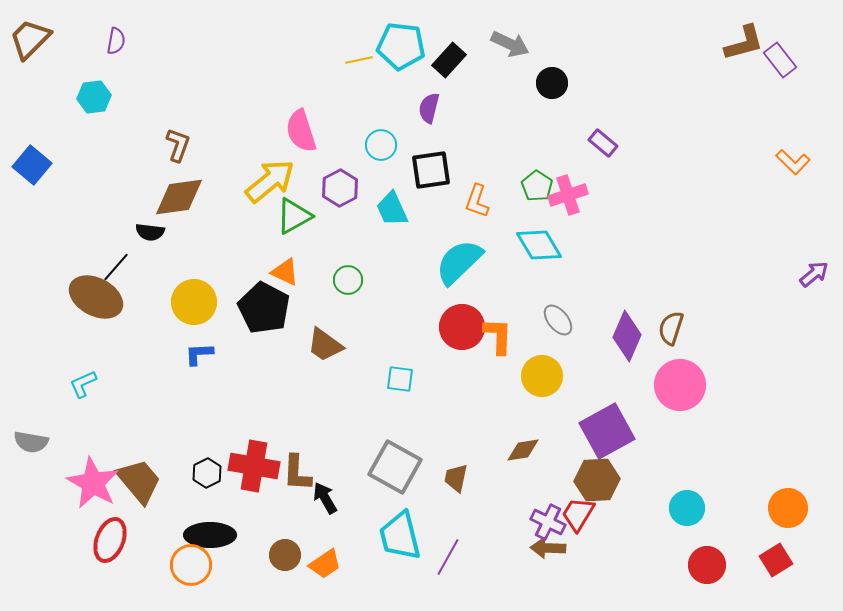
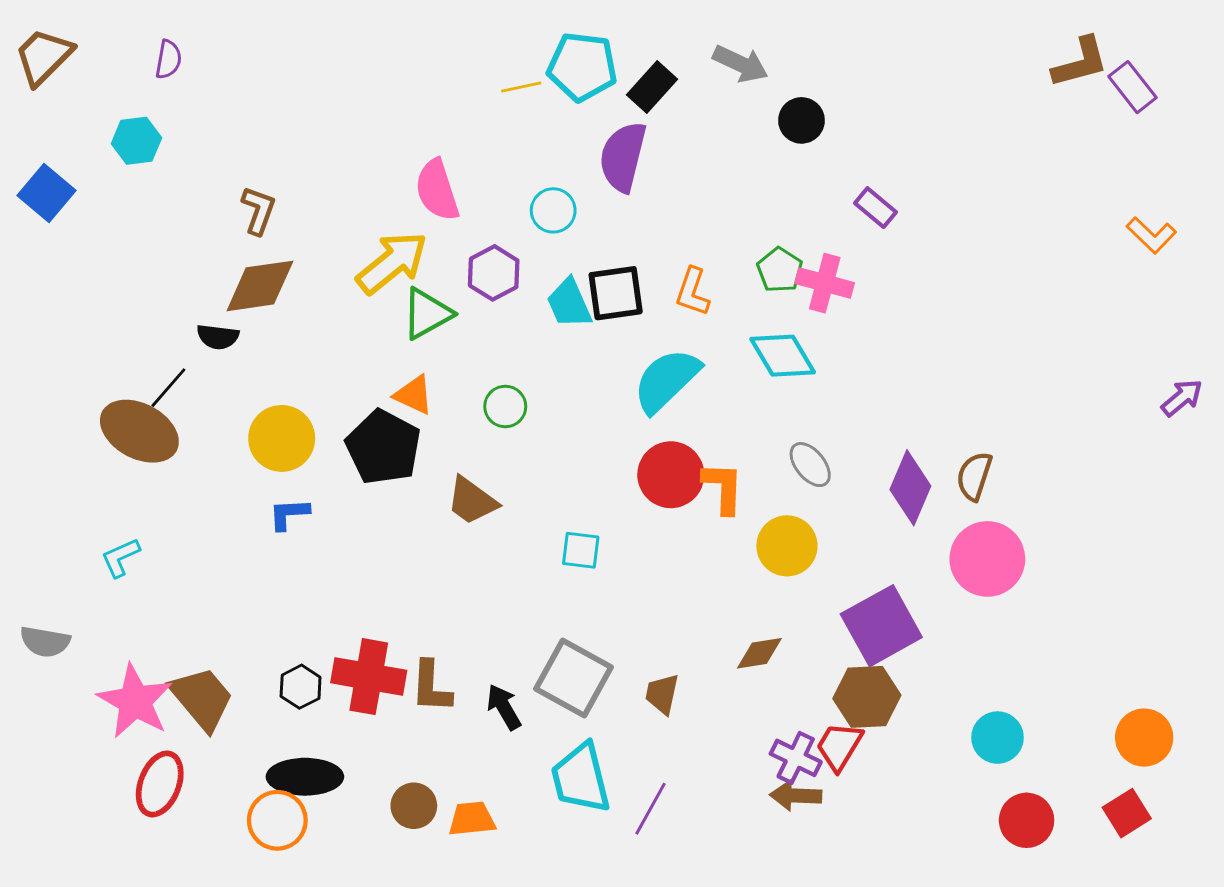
purple semicircle: (429, 108) -> (623, 157), size x1.6
blue square: (32, 165) -> (46, 193), moved
black square: (431, 170) -> (616, 293), moved
pink cross: (568, 195) -> (825, 283), turned 33
black arrow: (325, 498) -> (504, 707), moved
orange trapezoid: (325, 564) -> (472, 819), turned -152

